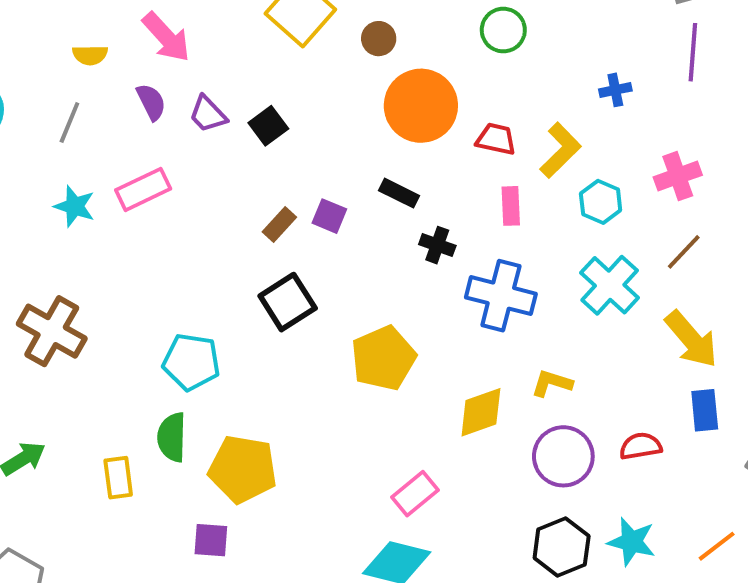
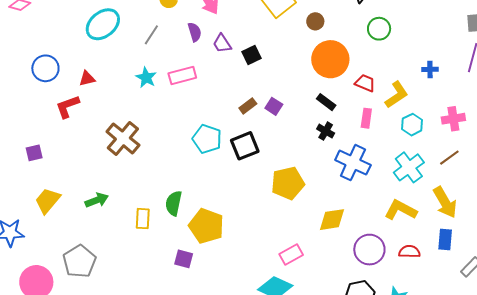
black rectangle: (399, 193) -> (326, 102), moved
cyan pentagon: (191, 362) -> (207, 139), moved
yellow L-shape: (552, 383) -> (401, 210), moved, size x1.5

